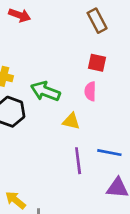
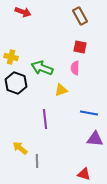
yellow triangle: (71, 121) -> (61, 90), turned -32
purple line: (78, 161) -> (45, 119), moved

